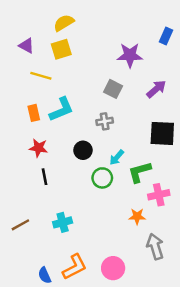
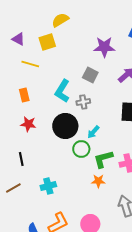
yellow semicircle: (64, 23) -> (60, 20), moved
cyan L-shape: (61, 109) -> (62, 91), moved, turned 145
black circle: (83, 150) -> (65, 126), size x1.6
green L-shape: (140, 172) -> (103, 159), moved
black line: (45, 177) -> (21, 159), moved
orange star: (137, 216) -> (98, 181), moved

